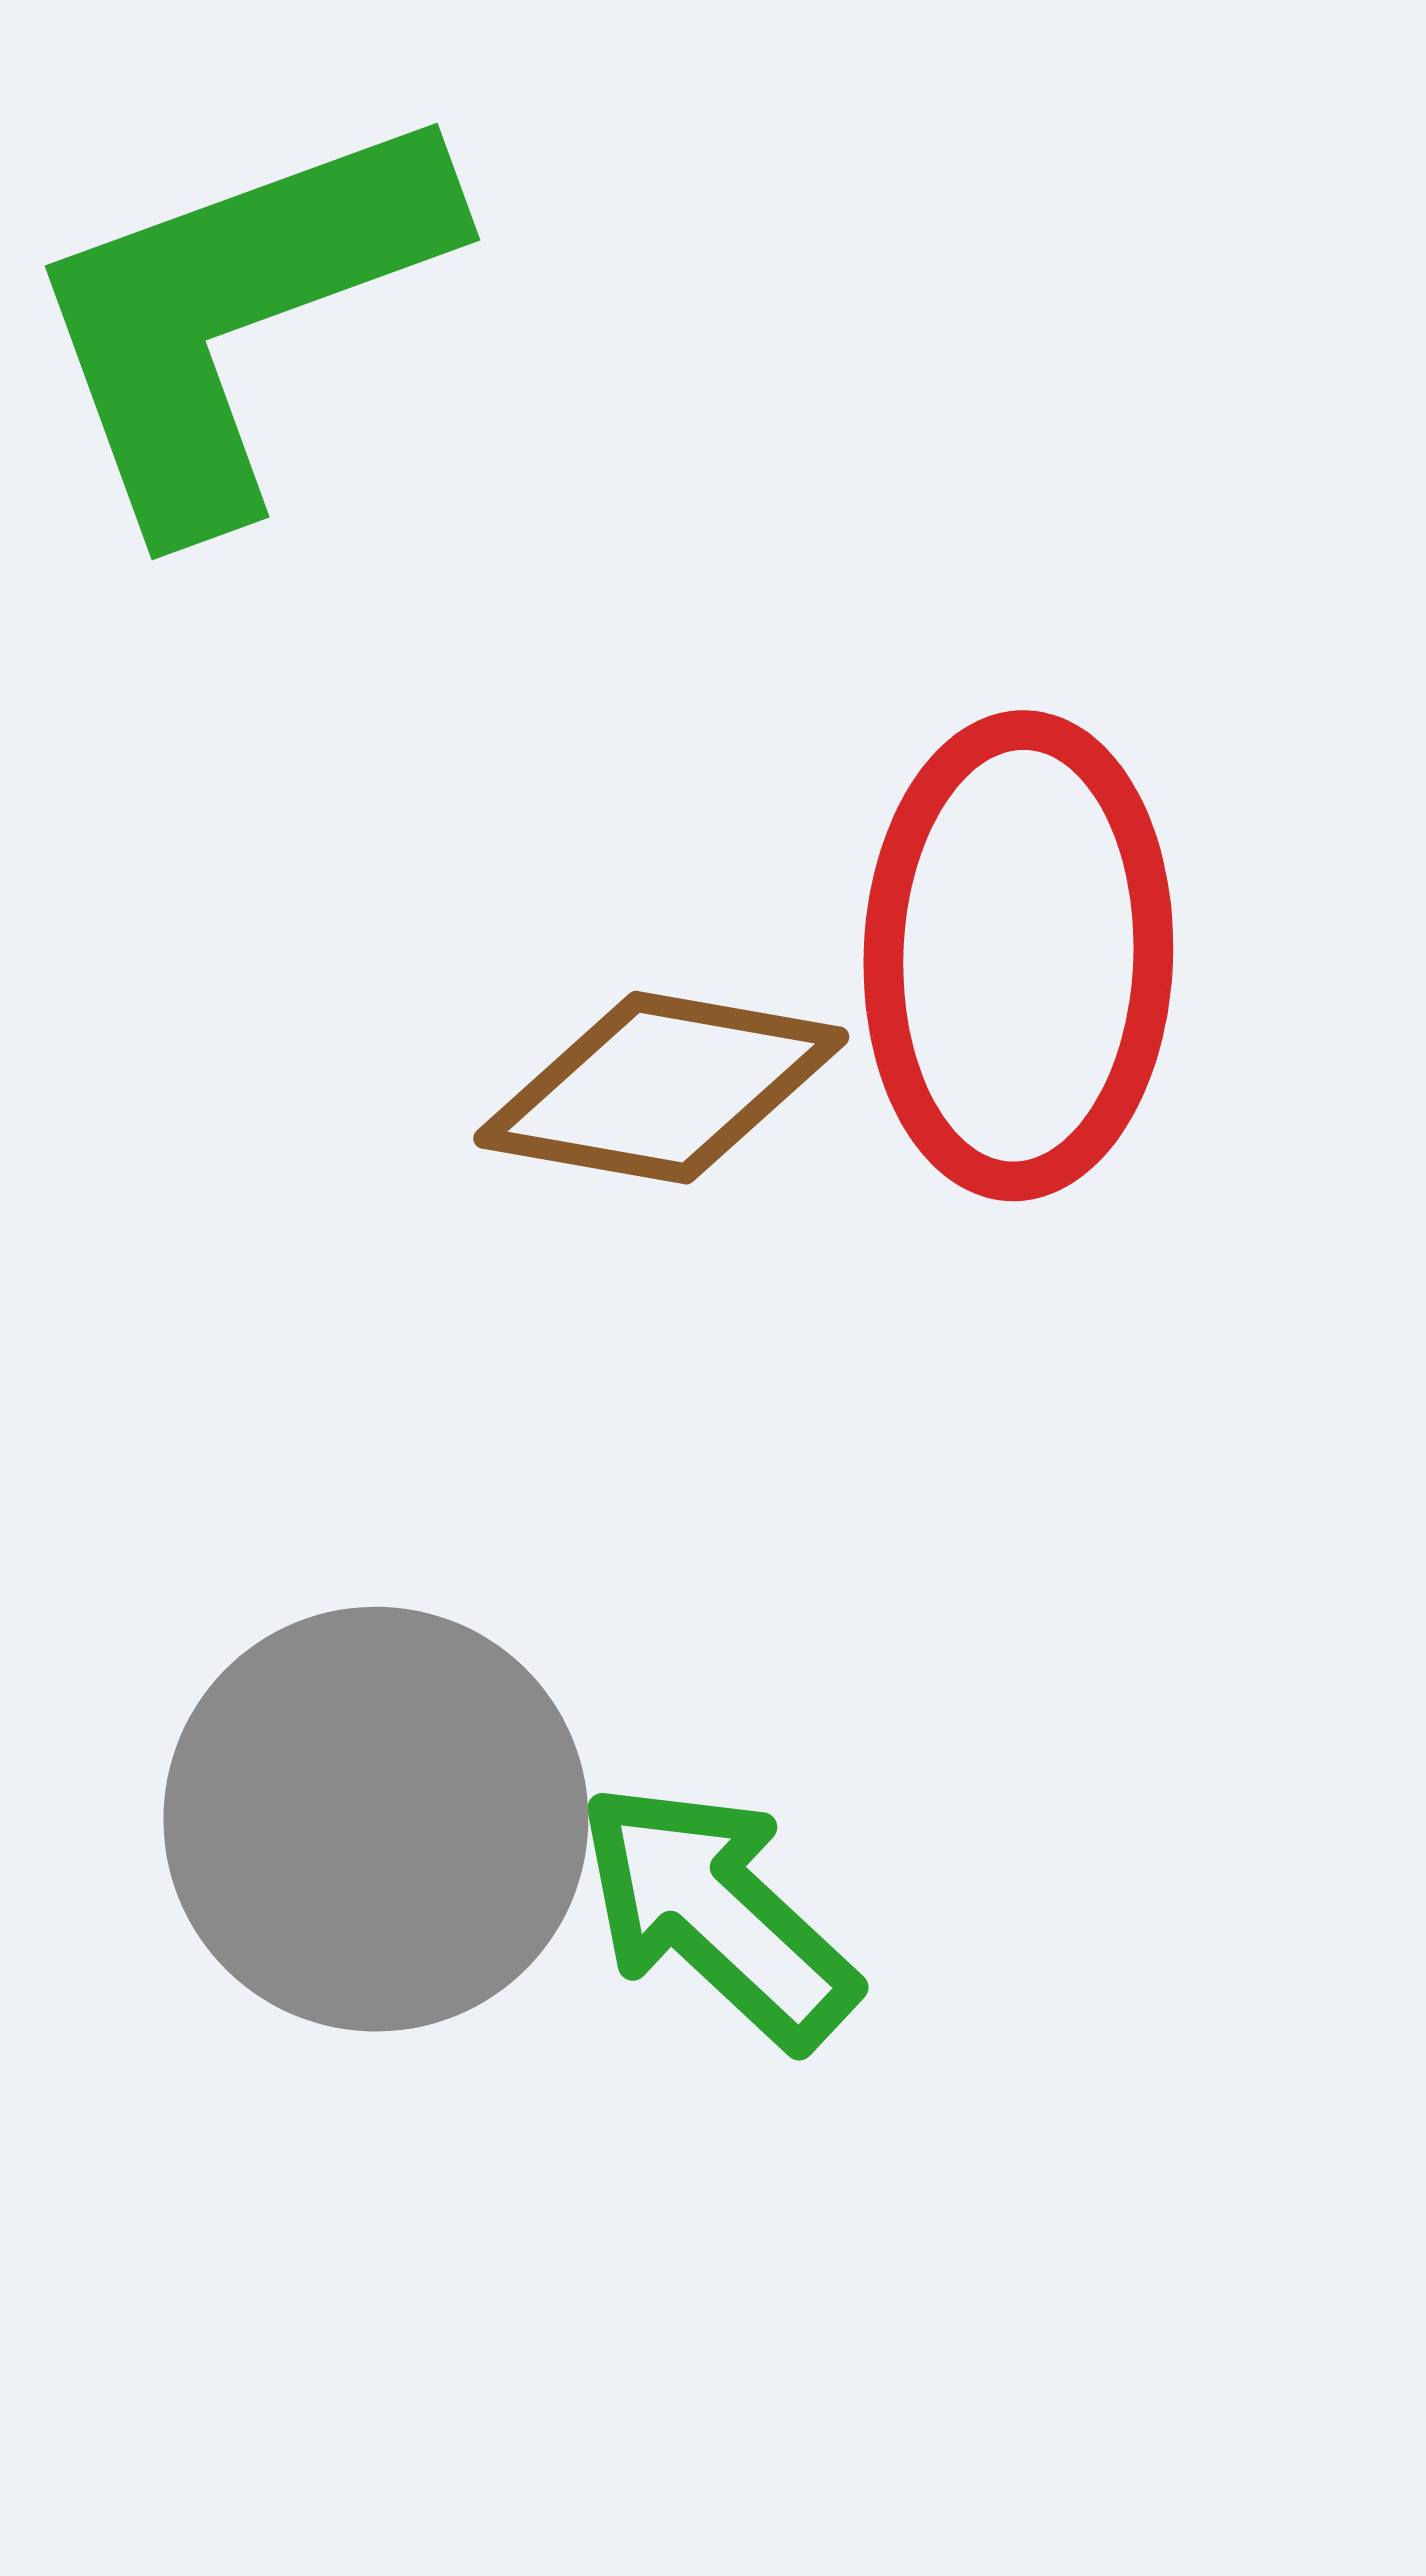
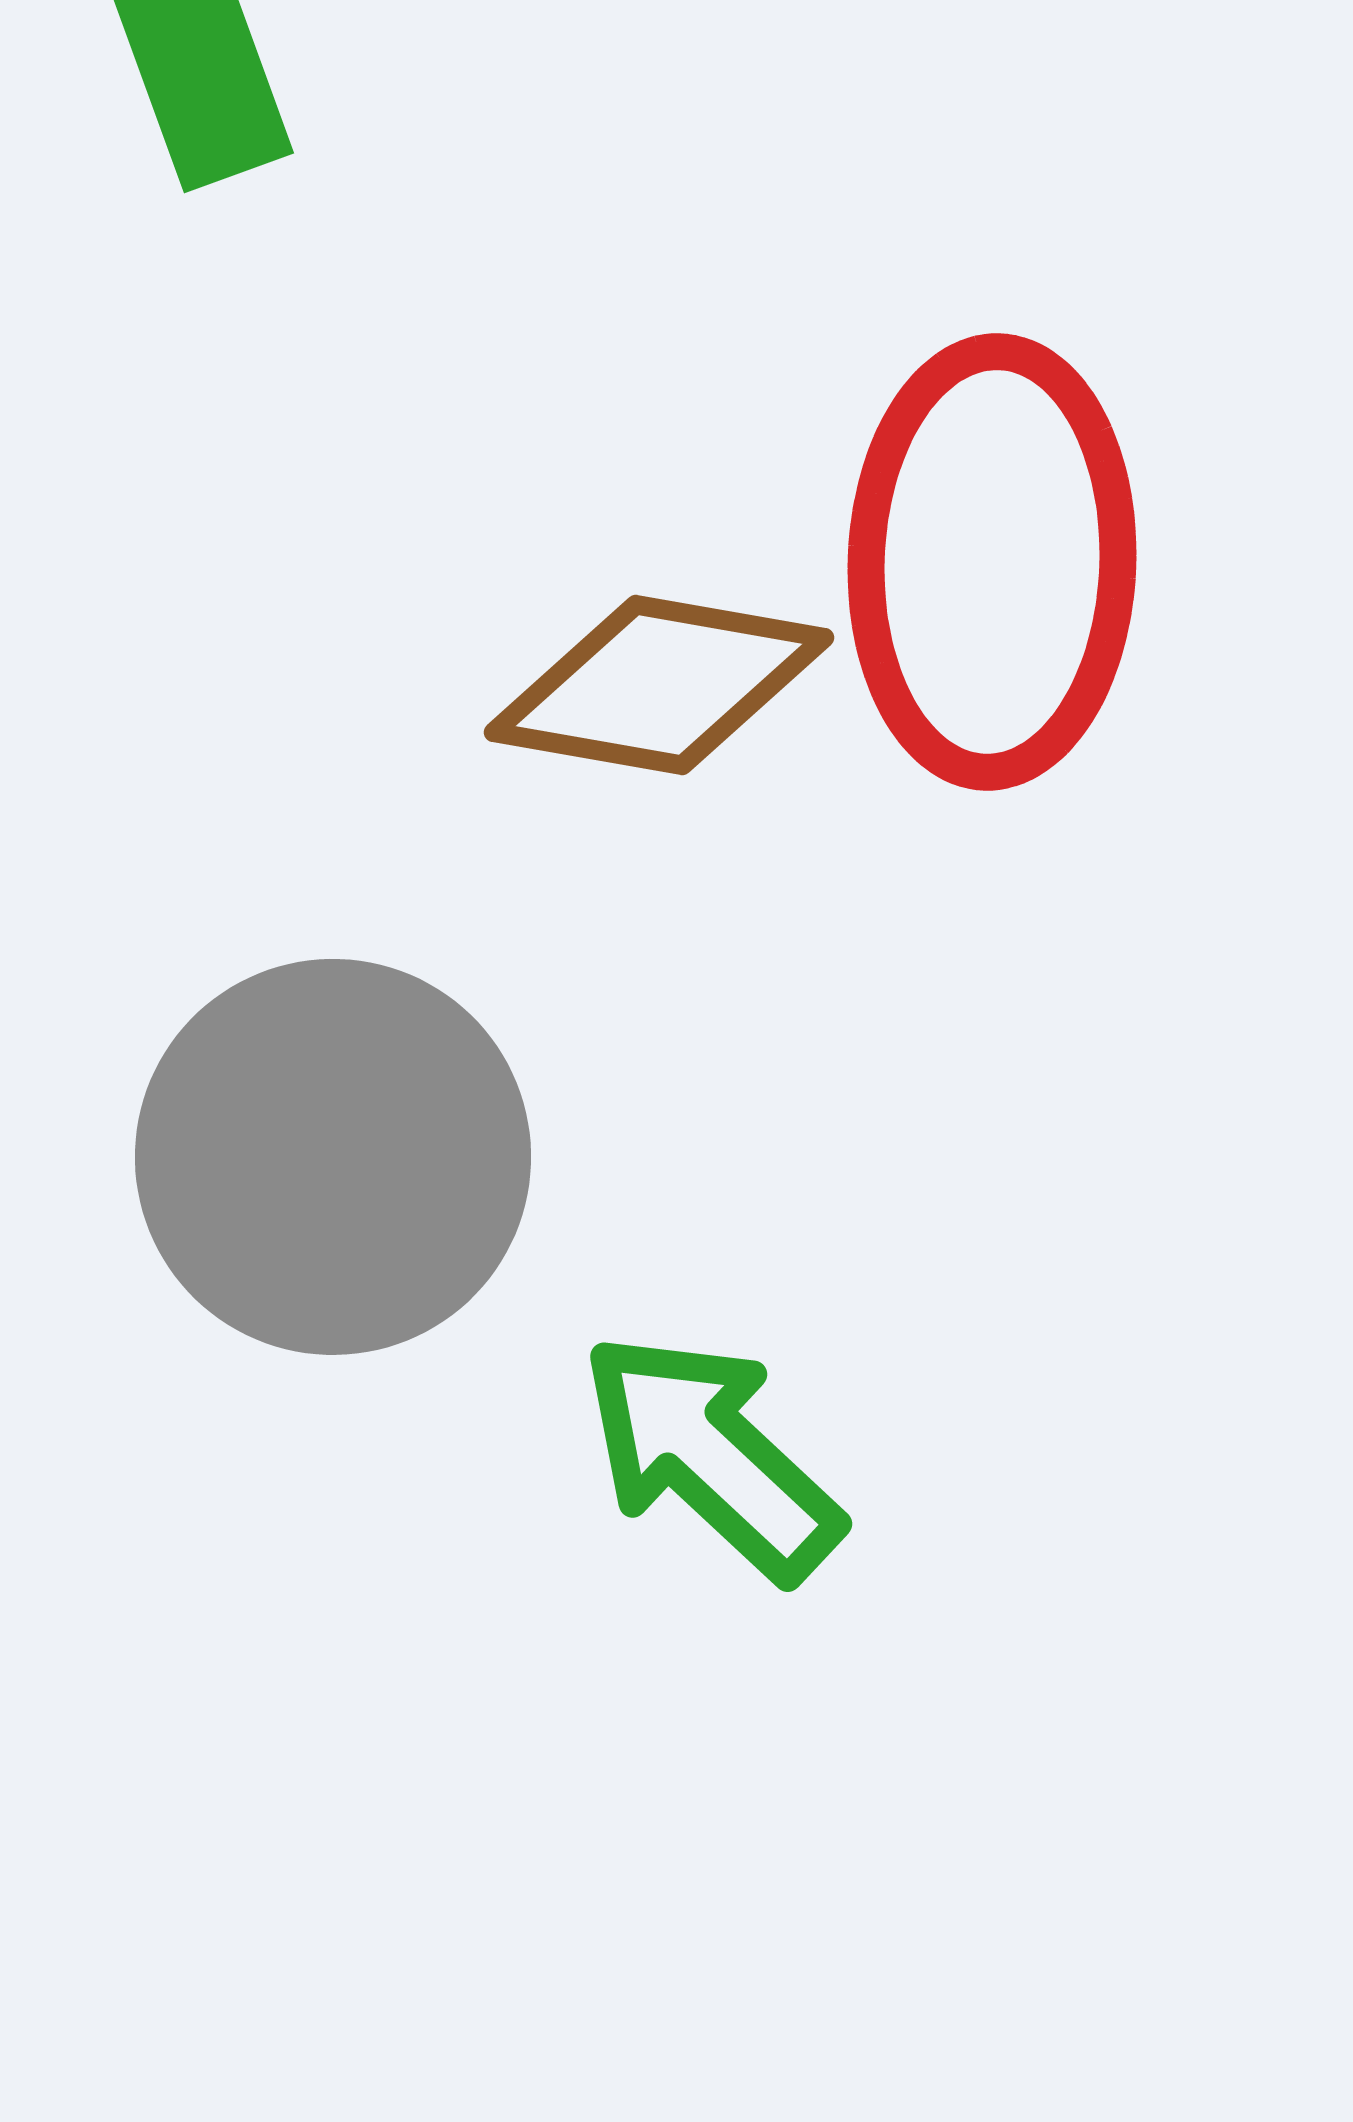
gray circle: (376, 1819) -> (333, 1157), moved

